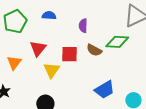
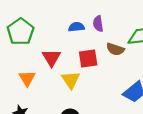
blue semicircle: (49, 15) -> (76, 27), moved

